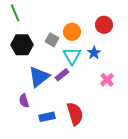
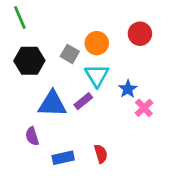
blue star: (94, 53) -> (128, 89), moved
blue triangle: (39, 77) -> (52, 104), turned 40
red semicircle: (75, 114) -> (101, 154), size x0.6

